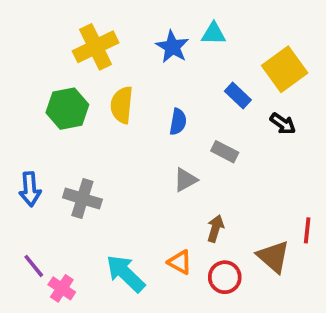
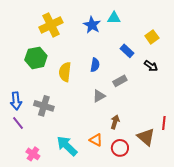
yellow square: (285, 69) -> (152, 37), size x0.6
yellow semicircle: (122, 105) -> (65, 72), moved
gray rectangle: (225, 152) -> (120, 81), turned -56
purple line: (34, 266) -> (18, 123), moved

